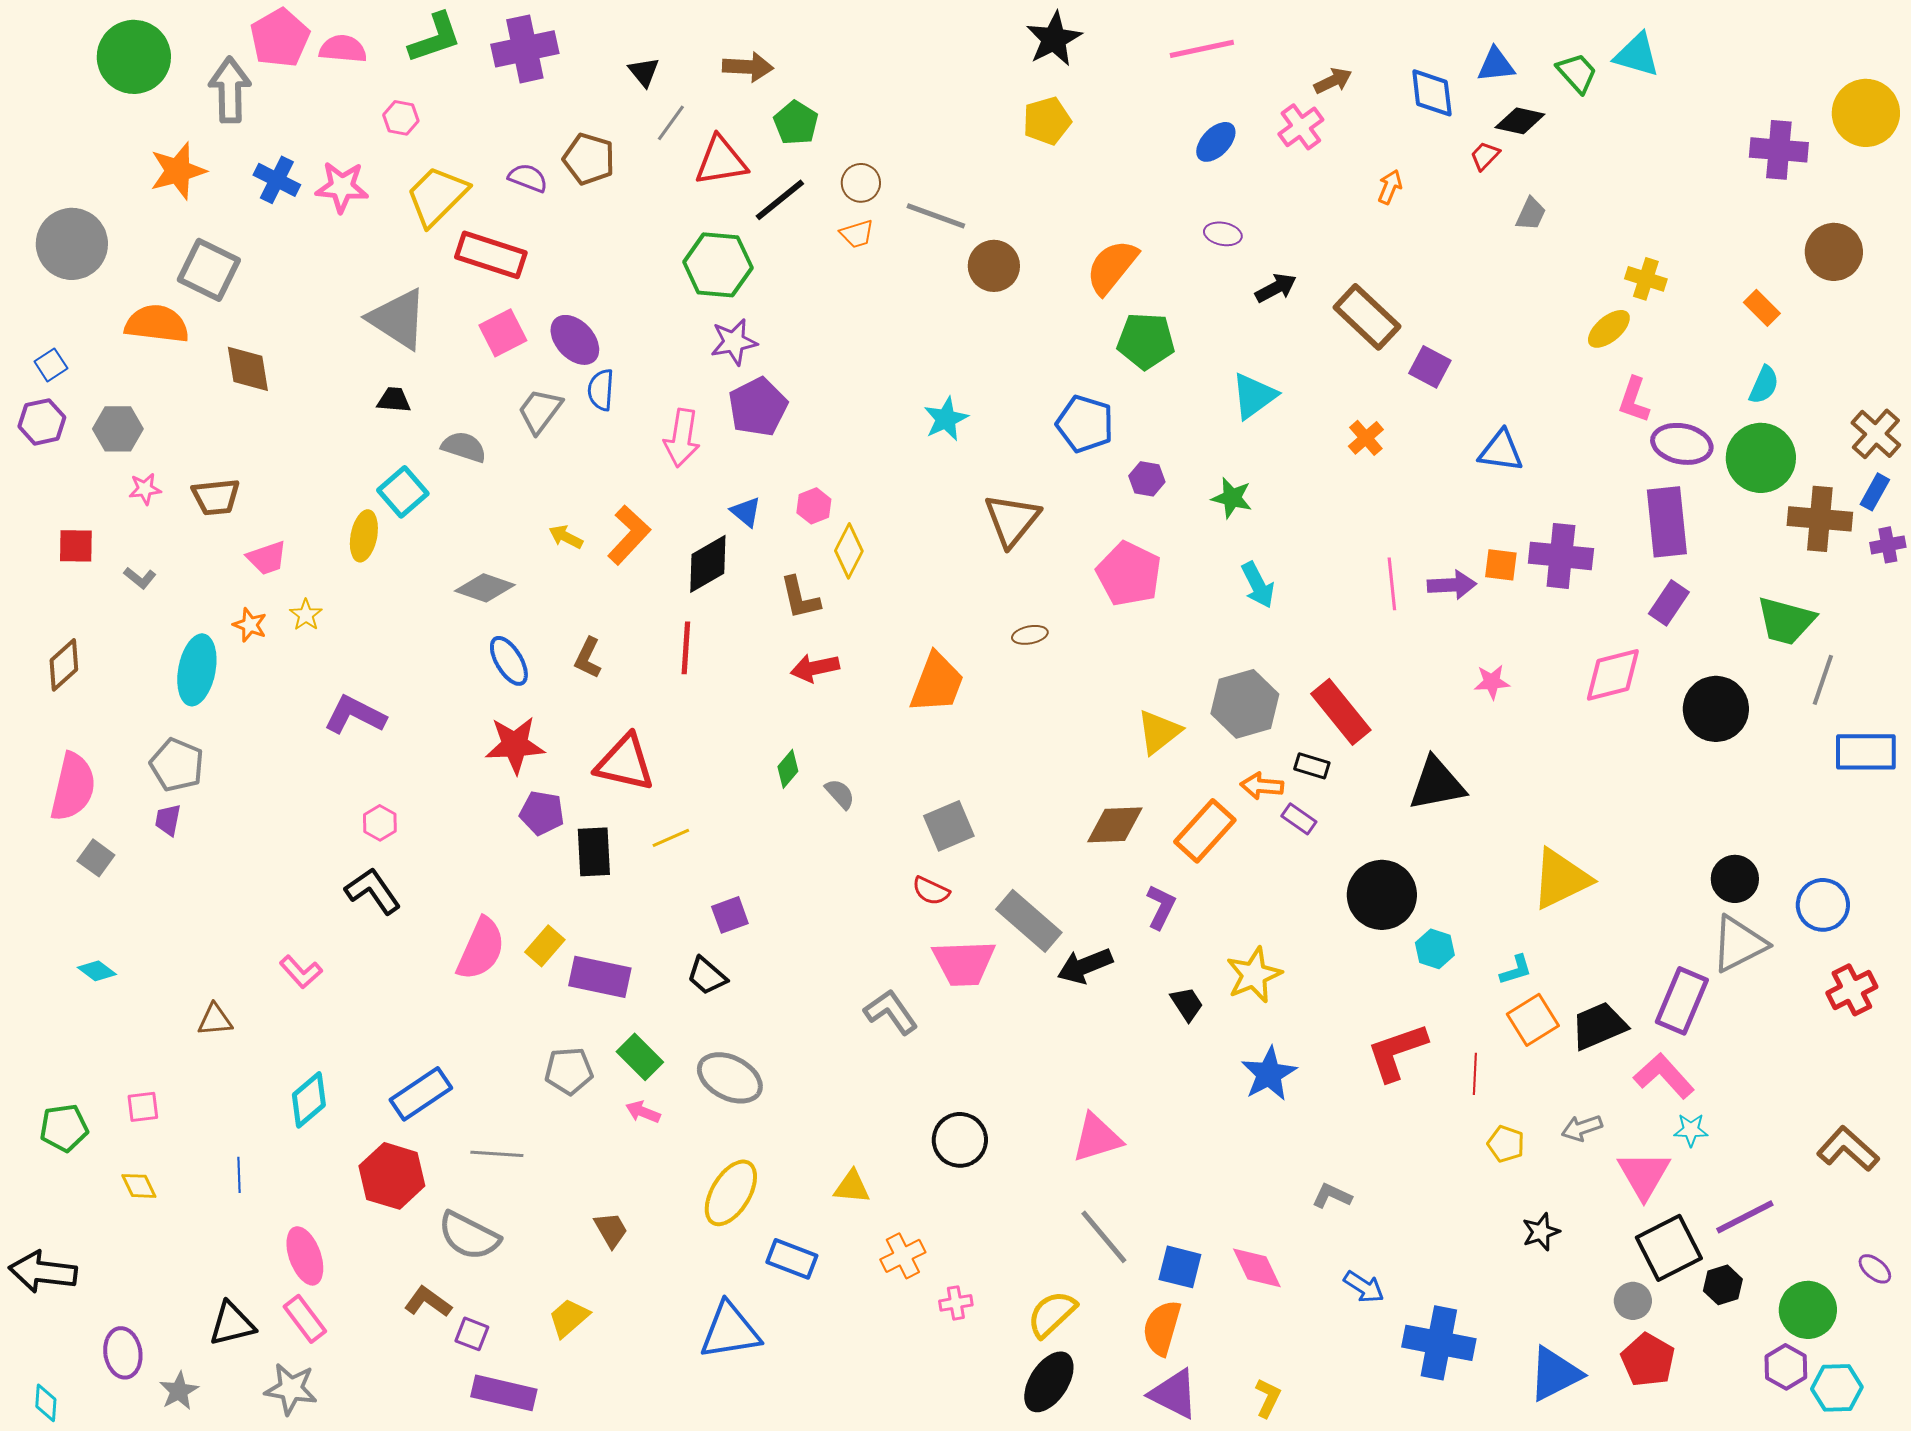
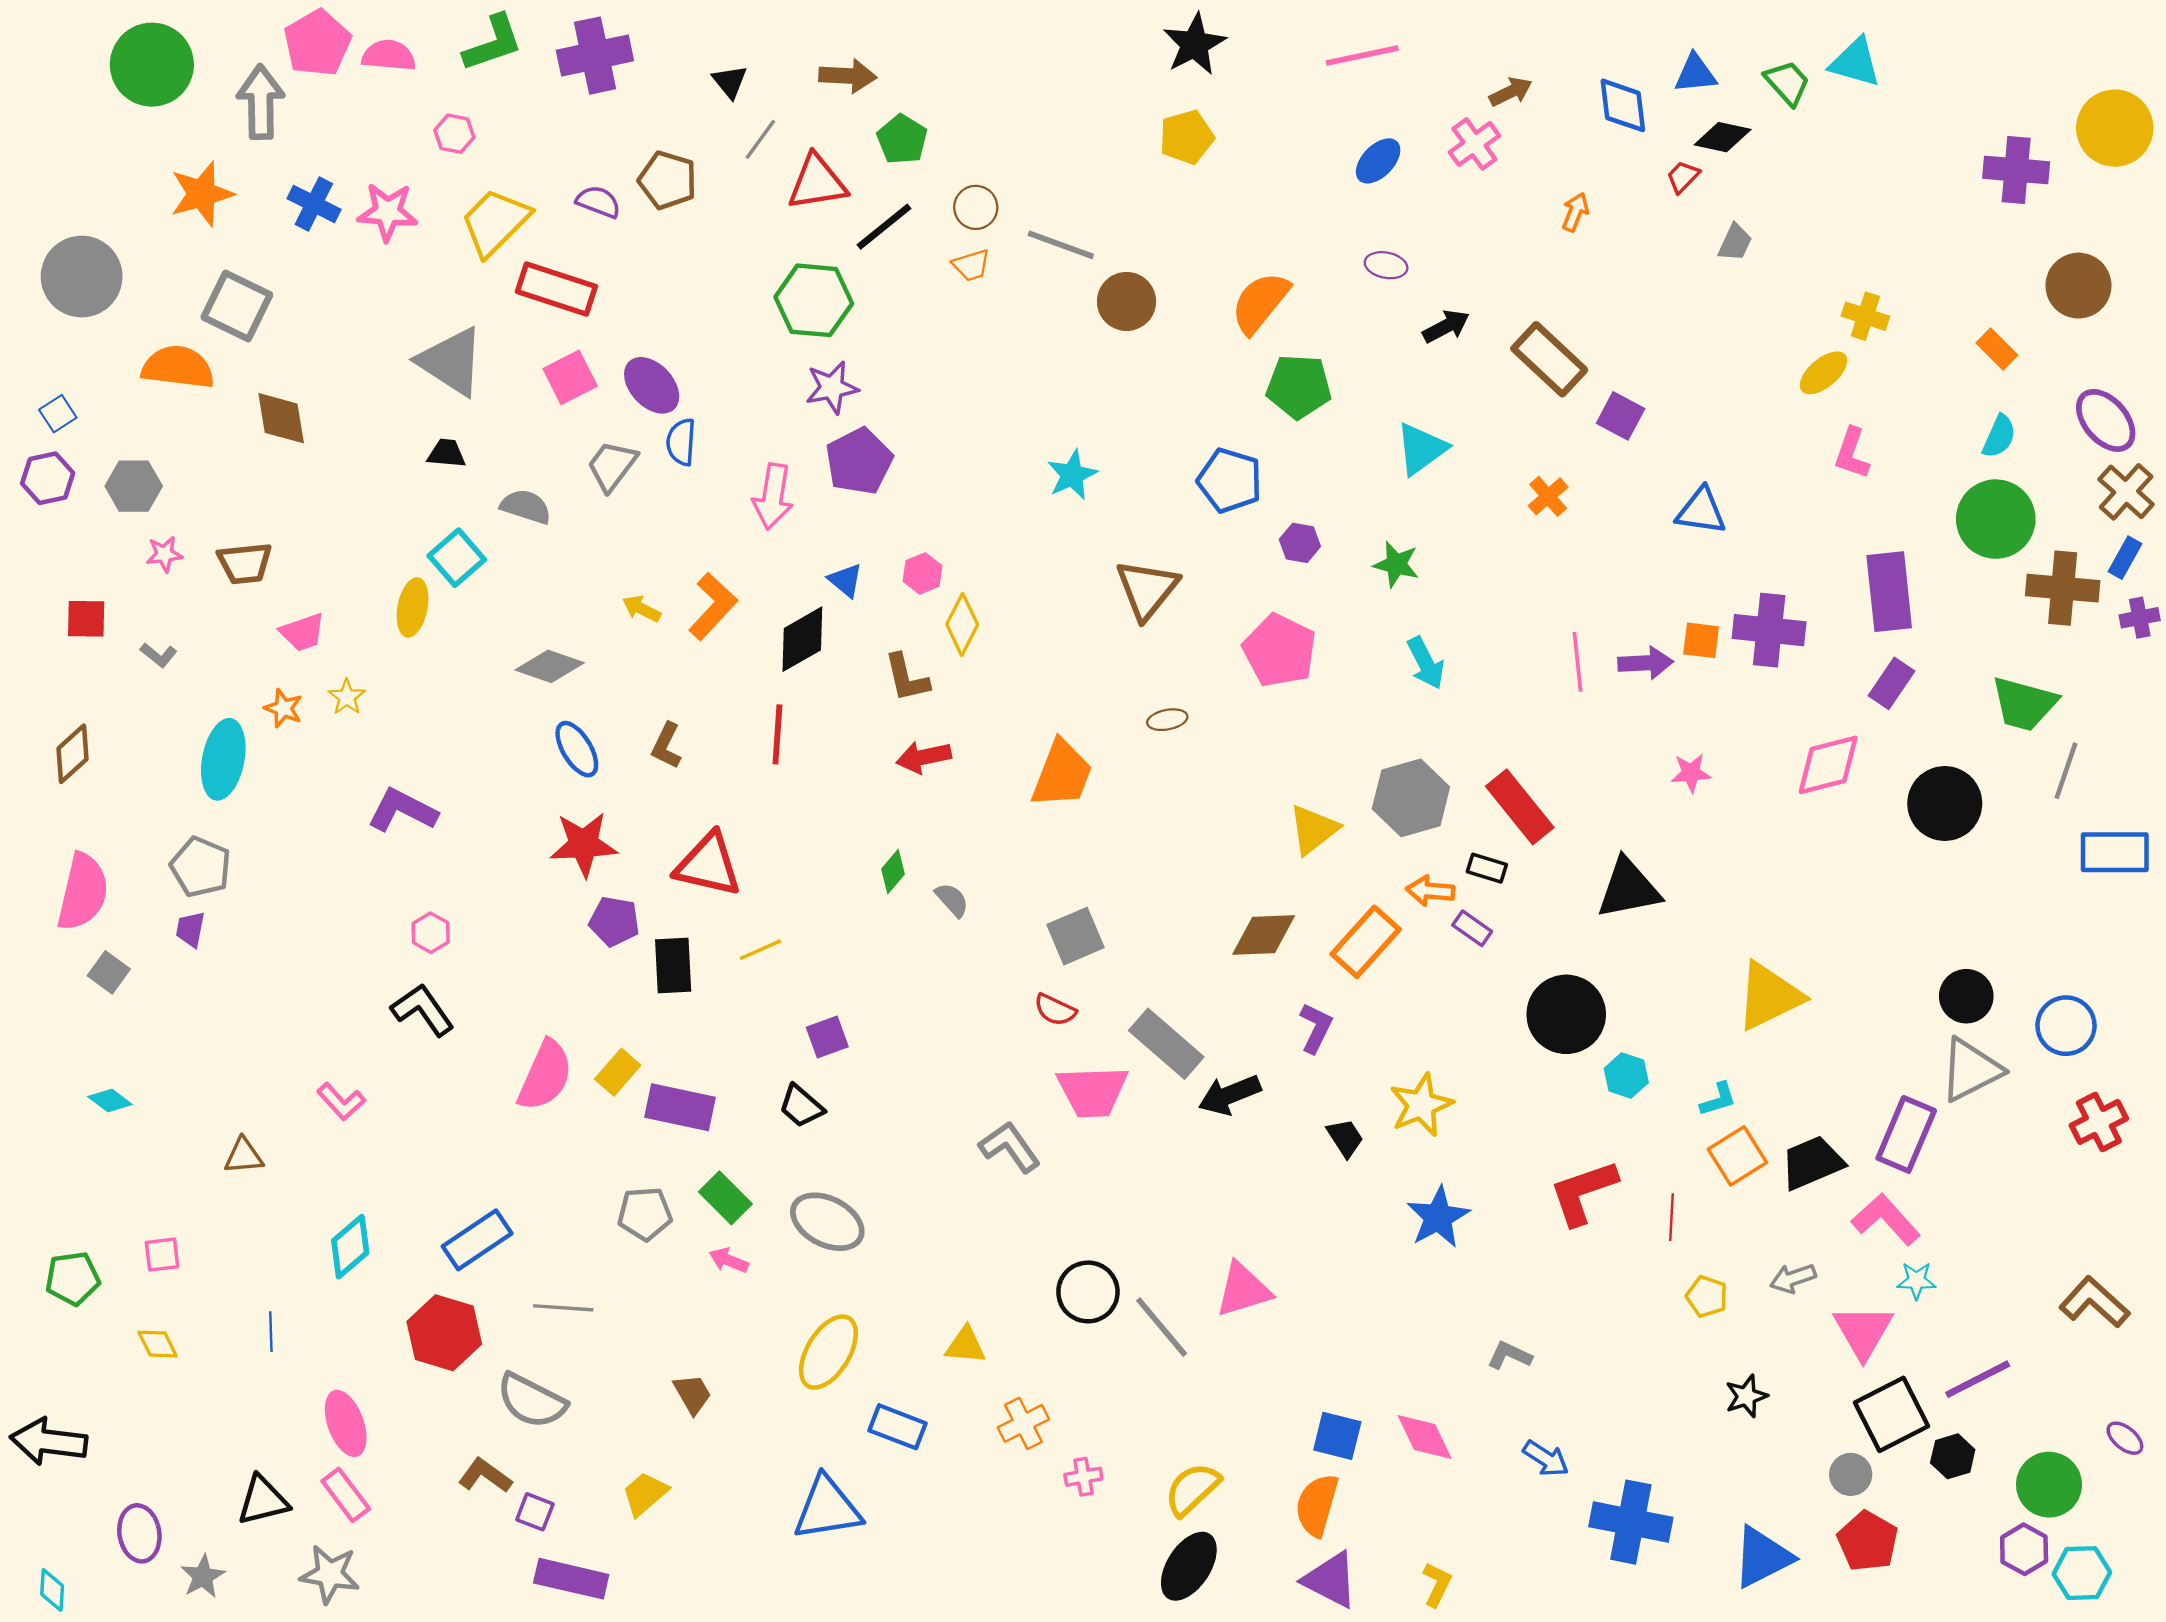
purple ellipse: (1682, 444) -> (2106, 420), moved, turned 38
gray line: (1104, 1237) -> (1162, 1327), moved

